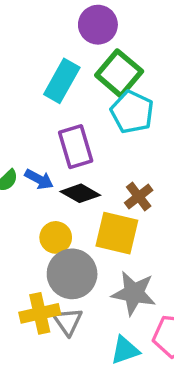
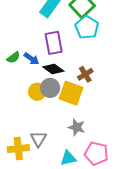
gray circle: (72, 274) -> (50, 88), moved, size x0.7
gray star: (134, 293) -> (77, 127), size x0.7
yellow cross: (40, 313) -> (18, 149), moved

